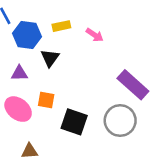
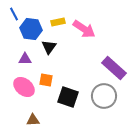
pink arrow: (95, 35) -> (84, 29), size x1.6

